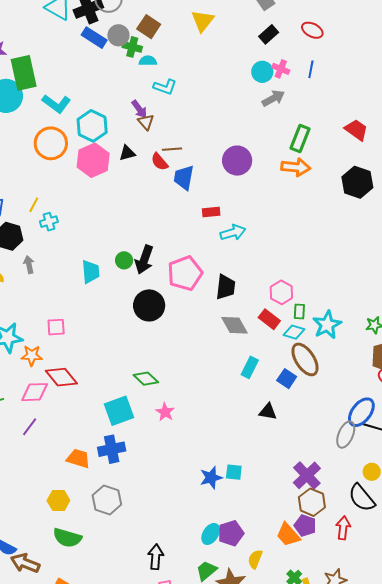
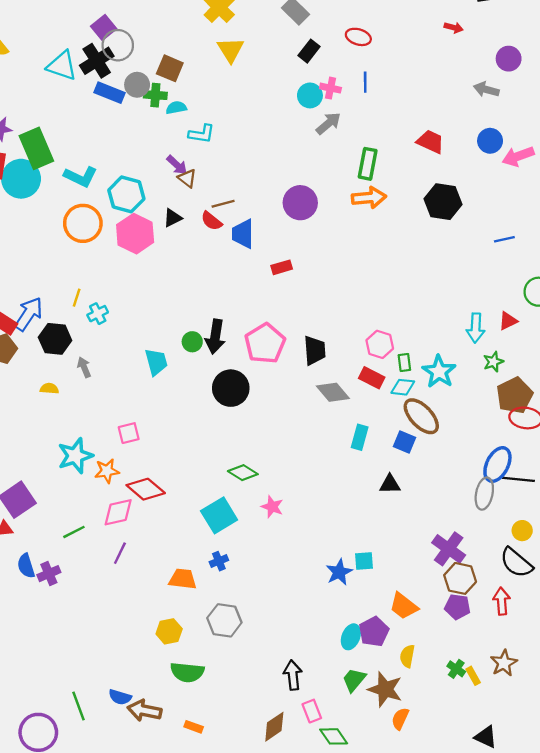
cyan arrow: (233, 233) -> (476, 328), moved, turned 120
blue cross: (112, 449) -> (219, 561), size x0.6
orange trapezoid: (288, 535) -> (404, 606), moved

